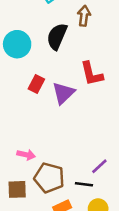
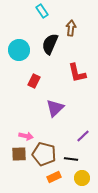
purple triangle: (63, 93) -> (55, 108), moved
purple line: (99, 166) -> (83, 136), moved
brown square: (17, 189) -> (19, 154), moved

